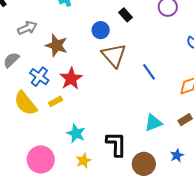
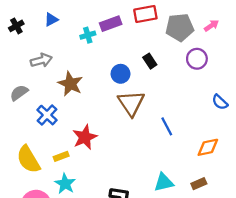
red star: (71, 79) -> (85, 137), moved
yellow rectangle: (56, 101) -> (61, 156), moved
yellow semicircle: (25, 103) -> (28, 159), moved
cyan star: (76, 133) -> (65, 184), moved

